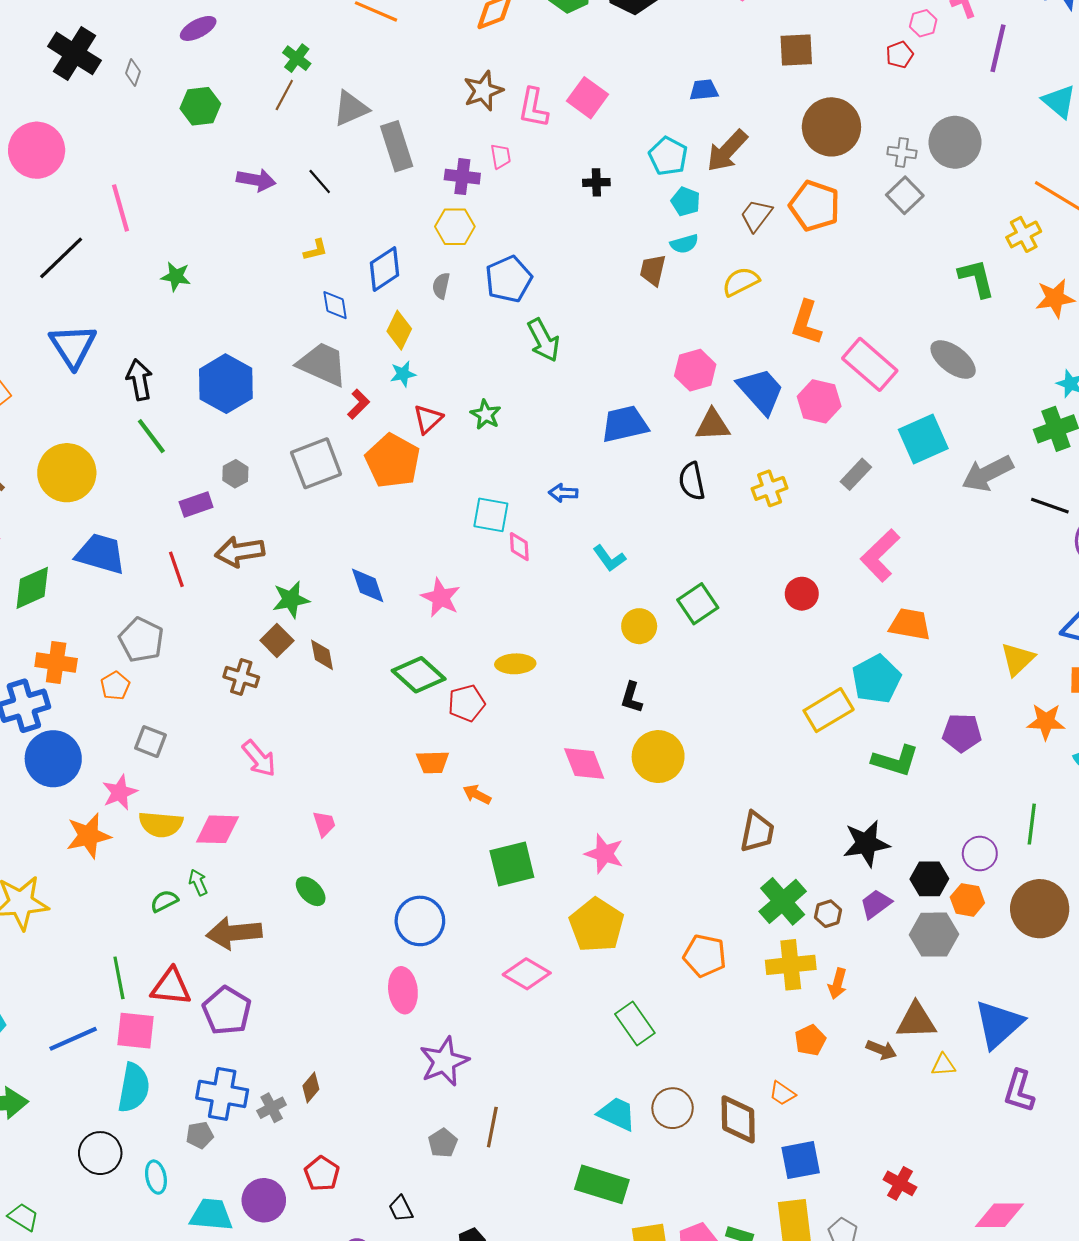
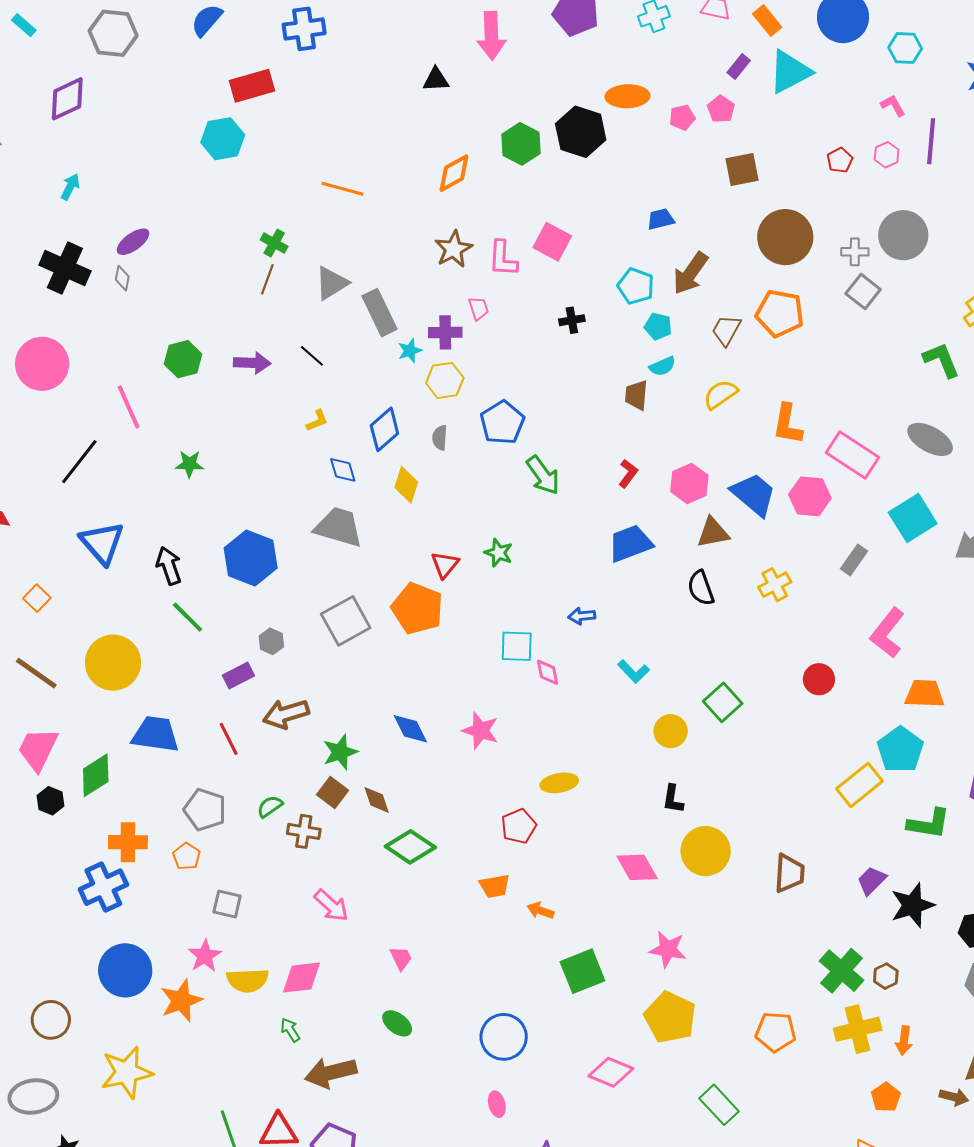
pink hexagon: (923, 23) -> (887, 155), moved
purple ellipse: (198, 28) -> (133, 242), moved
green hexagon: (200, 106) -> (183, 359), moved
cyan star: (403, 374) -> (410, 351), moved
red L-shape: (358, 404) -> (628, 473), moved
green diamond: (419, 675) -> (410, 847), moved
blue circle: (53, 759) -> (125, 970), moved
brown trapezoid: (757, 832) -> (789, 873), moved
green semicircle: (164, 901) -> (270, 806), moved
purple trapezoid: (876, 904) -> (872, 881), moved
pink ellipse: (403, 990) -> (497, 1104), size x0.6

